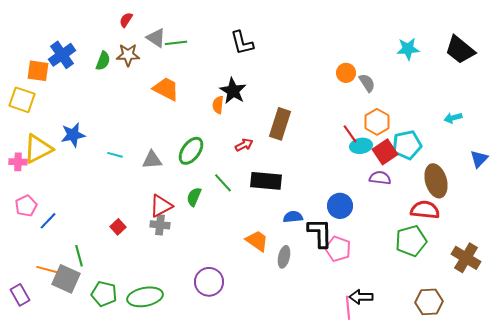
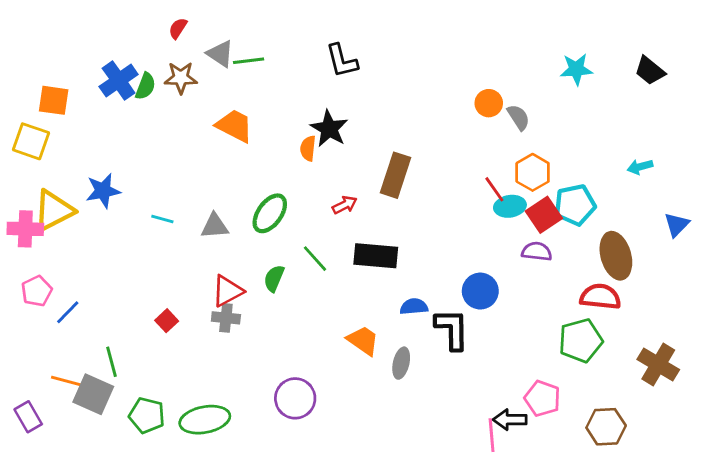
black trapezoid: (460, 50) -> (650, 71), size x0.7
blue cross: (62, 55) -> (119, 81), moved
pink cross: (18, 162) -> (25, 229), size x1.4
pink pentagon: (338, 249) -> (542, 398), moved

